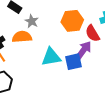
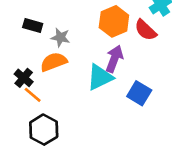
purple arrow: (84, 50) -> (114, 59), moved
blue square: (74, 62) -> (139, 93), moved, turned -30

